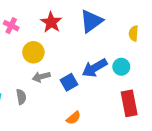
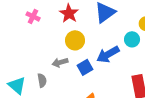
yellow circle: (33, 52) -> (75, 40), moved
cyan circle: (121, 67) -> (132, 39), moved

